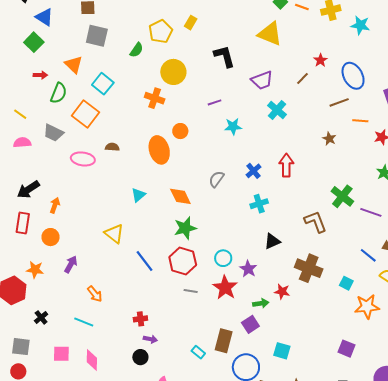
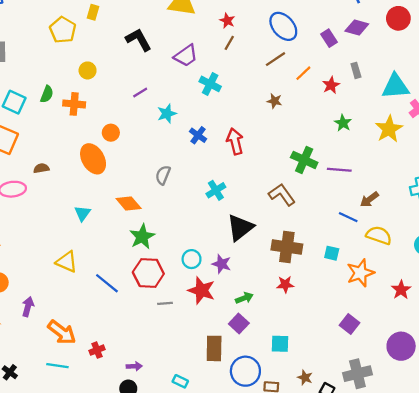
green semicircle: (137, 50) -> (47, 94), moved
red star: (320, 60) -> (227, 21), moved
yellow circle: (173, 72) -> (88, 70), size x0.6
orange line: (360, 121) -> (303, 73), turned -35
blue cross: (254, 171) -> (198, 135), moved
black triangle: (272, 241) -> (240, 228), size x1.5
red star: (282, 292) -> (285, 284), moved
orange arrow: (95, 294) -> (62, 332), size x1.5
red cross: (140, 319) -> (97, 350), moved
purple square: (346, 349) -> (349, 324), turned 30
cyan rectangle: (198, 352) -> (180, 381), moved

